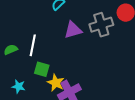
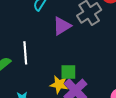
green square: (42, 69) -> (68, 72), moved

